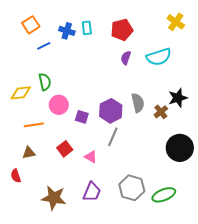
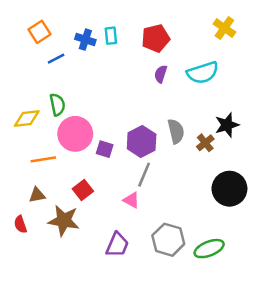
pink circle: (59, 105) -> (75, 134), size x1.4
pink triangle: (91, 157) -> (131, 200), moved
brown star: (54, 198) -> (64, 221), moved

